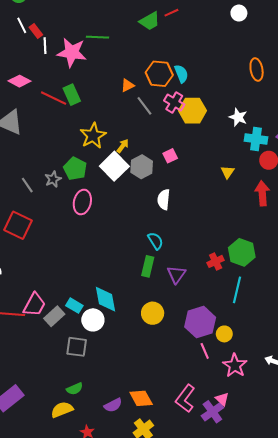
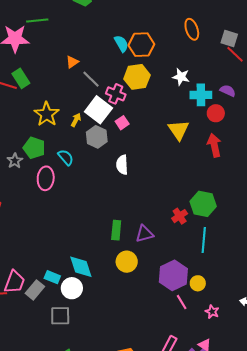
orange hexagon: (159, 74) -> (141, 45), moved
pink cross: (174, 103) -> (116, 94), moved
white square: (114, 166) -> (98, 110), moved
yellow triangle: (228, 172) -> (179, 130), size x1.6
cyan semicircle: (155, 241) -> (66, 157), moved
purple triangle: (176, 274) -> (144, 234), turned 48
yellow circle: (153, 313) -> (127, 262), moved
pink star: (235, 365) -> (212, 312), size x0.6

